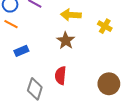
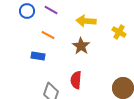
orange line: (11, 24) -> (48, 35), moved
blue rectangle: (21, 51) -> (38, 56), turned 32

